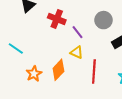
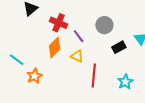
cyan line: (16, 48) -> (17, 60), moved
orange diamond: (58, 70) -> (55, 48), moved

